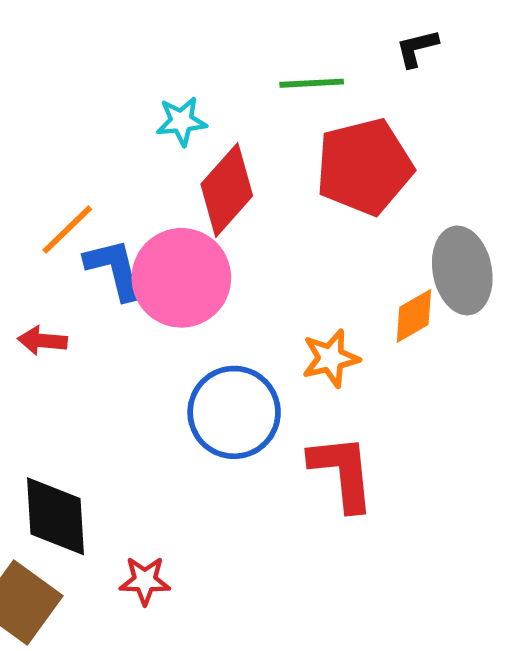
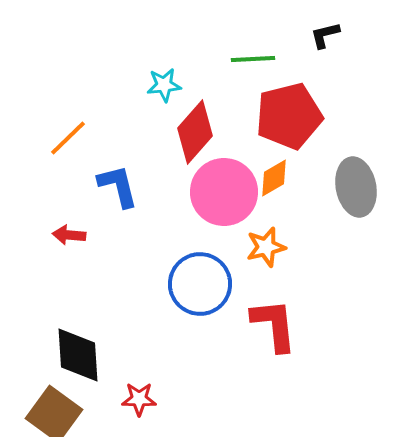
orange line: (67, 230) -> (68, 138), moved
pink circle: (181, 278) -> (224, 192), moved
orange diamond: (414, 316) -> (274, 178), moved

